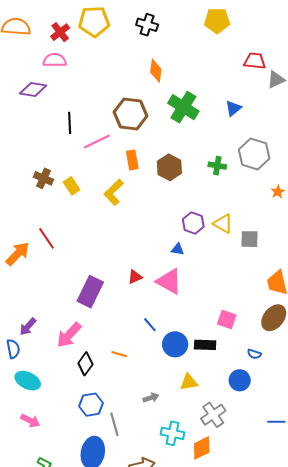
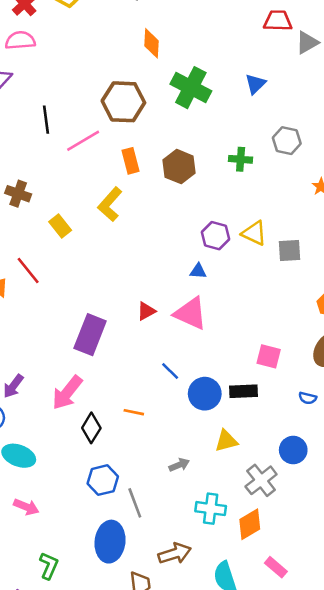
gray hexagon: (254, 154) -> (287, 141), size x0.7
yellow rectangle: (72, 186) -> (60, 226), moved
blue circle: (240, 380) -> (293, 450), moved

